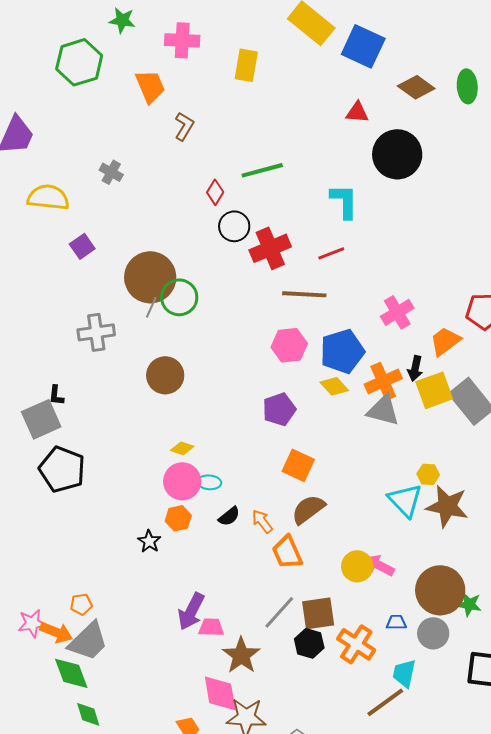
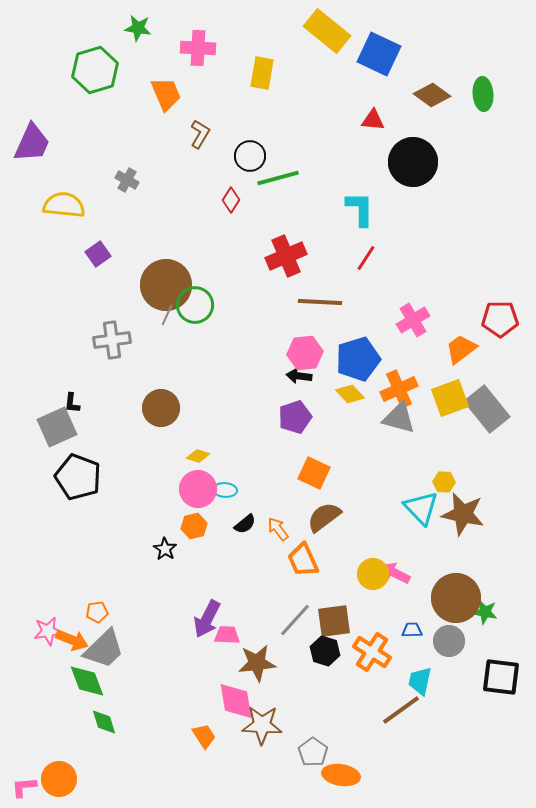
black circle: (234, 226) -> (250, 156), moved
red line: (331, 253) -> (366, 258), moved, turned -36
black arrow: (415, 368) -> (299, 376), moved, turned 85
brown circle: (165, 375) -> (161, 408), moved
brown star: (241, 655) -> (257, 663), turned 30

